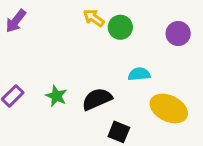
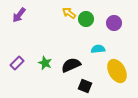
purple circle: (178, 34) -> (114, 23), moved
yellow ellipse: (169, 108) -> (117, 71), turned 35

